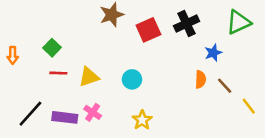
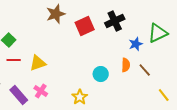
green triangle: (239, 22) -> (158, 33), moved
cyan circle: (132, 79) -> (101, 74), moved
yellow line: (249, 106) -> (164, 95), moved
purple rectangle: (65, 117) -> (19, 95), turned 42

